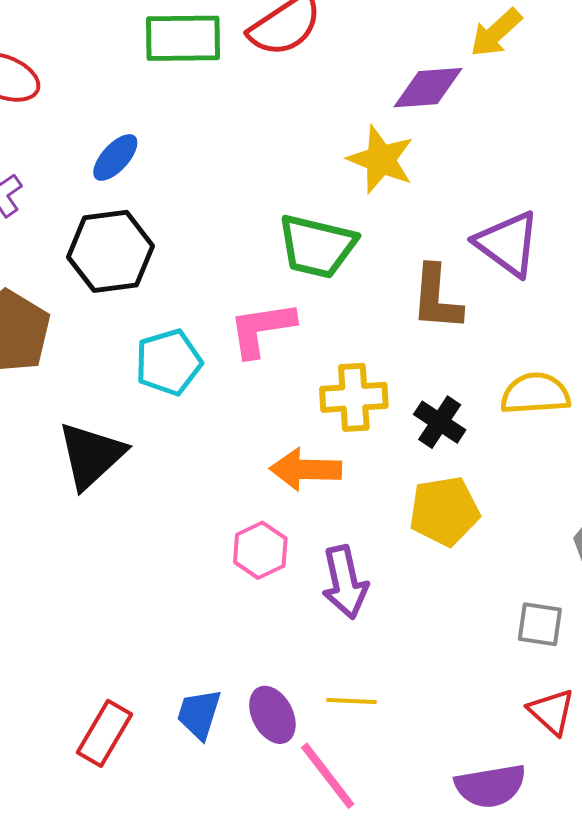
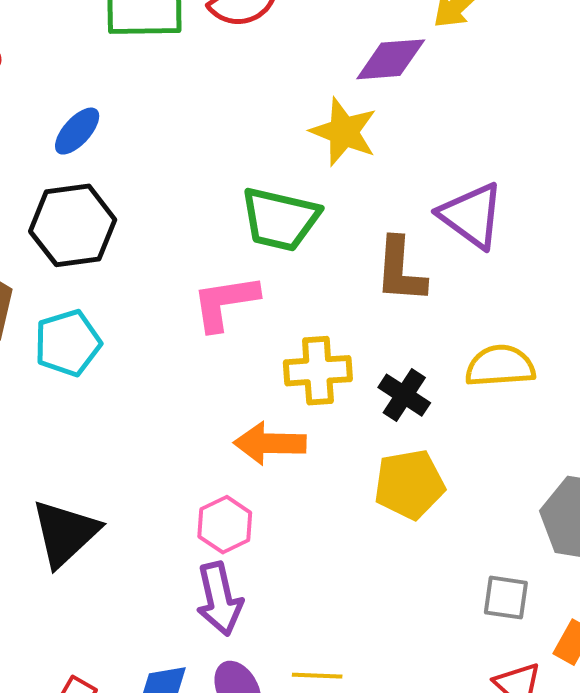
cyan pentagon: (169, 362) -> (68, 343), moved
black triangle: (91, 455) -> (65, 533), moved
purple arrow: (345, 582) -> (219, 599), moved

